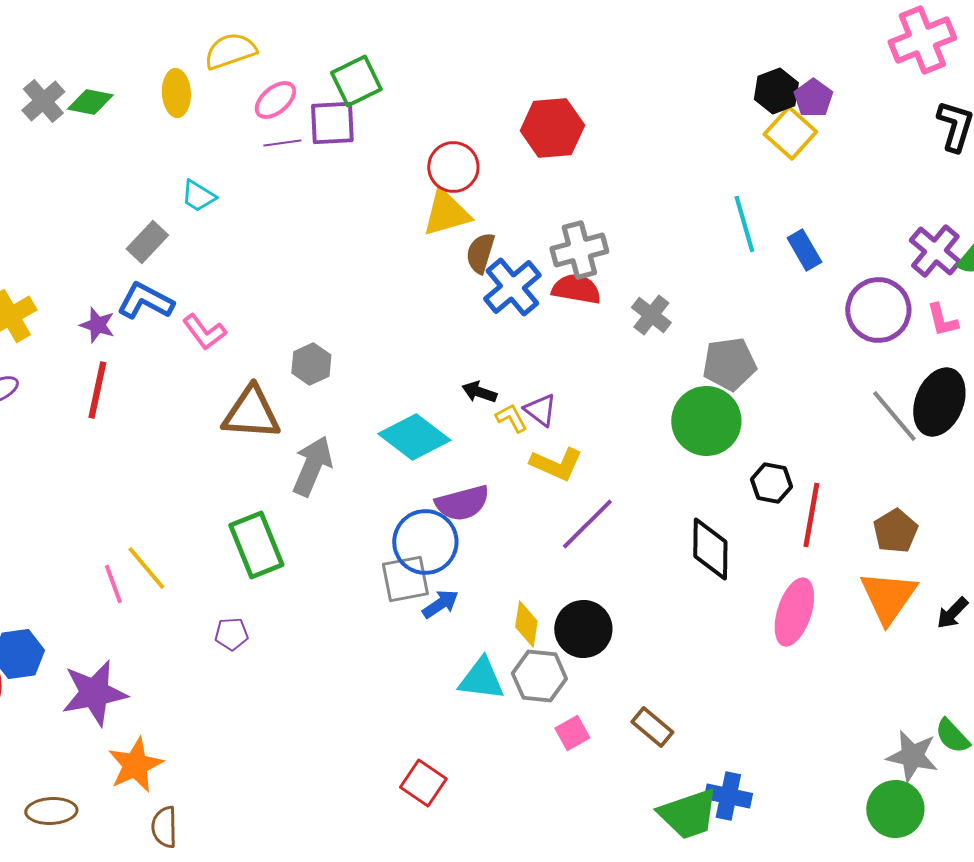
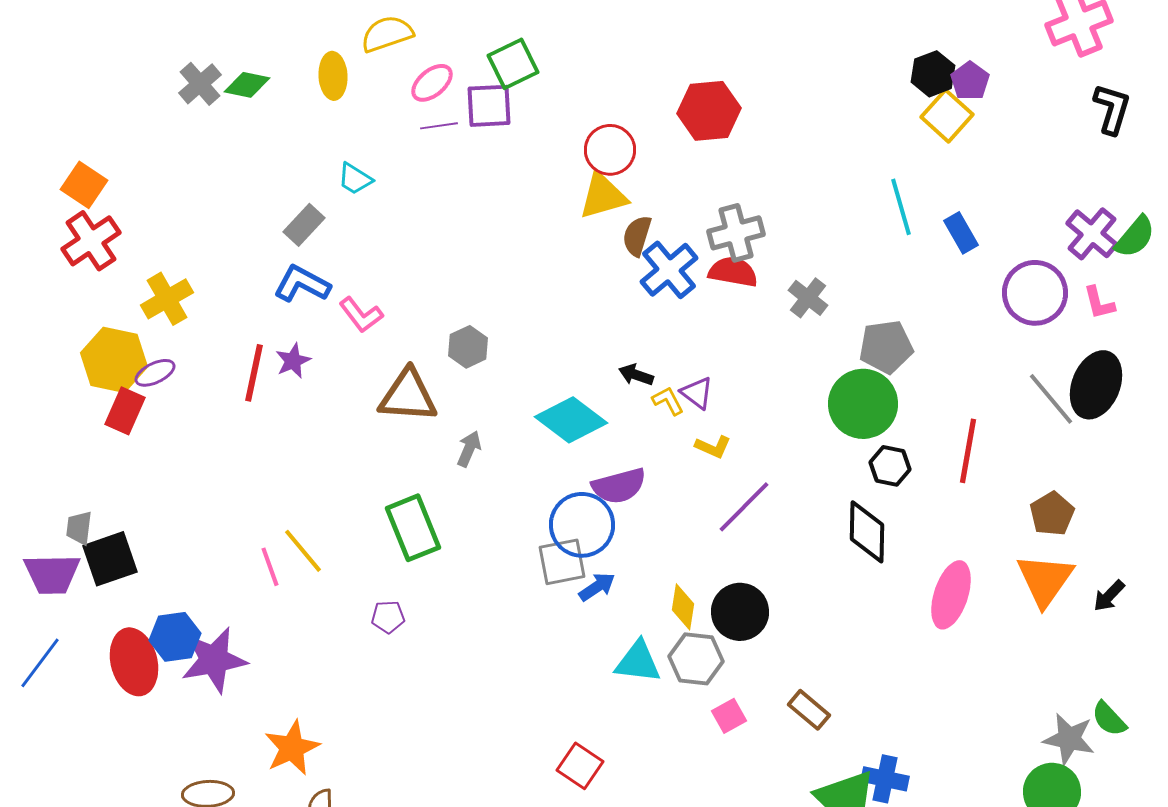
purple star: (97, 325) -> (293, 361), moved, turned 30
yellow L-shape: (556, 464) -> (713, 447), size x0.7
gray arrow: (312, 466) -> (469, 449), size x0.6
black hexagon: (771, 483) -> (890, 466), moved
red line: (811, 515) -> (968, 451), moved
purple star: (94, 693) -> (214, 660), moved

